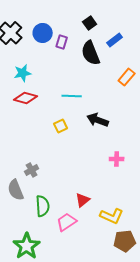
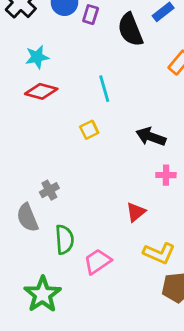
cyan line: (72, 96) -> (104, 89), turned 72
black arrow: (98, 120) -> (151, 137), moved
red triangle: (83, 200) -> (136, 212), moved

